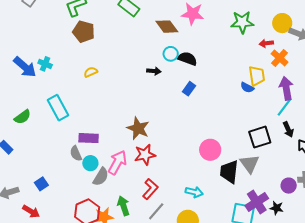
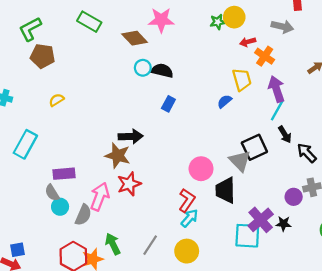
green star: (242, 22) -> (218, 22), size x0.6
yellow circle: (282, 23) -> (234, 17), moved
black arrow: (154, 71) -> (131, 136), moved, size x1.5
blue semicircle: (247, 87) -> (225, 101), moved, turned 120
cyan rectangle: (58, 108) -> (25, 144), turned 65
cyan circle: (90, 163) -> (60, 207), moved
gray triangle: (250, 164) -> (240, 161), moved
blue square: (41, 184) -> (18, 250), moved, turned 32
red L-shape: (150, 189) -> (187, 200), moved
cyan arrow: (194, 192) -> (189, 218), turned -54

